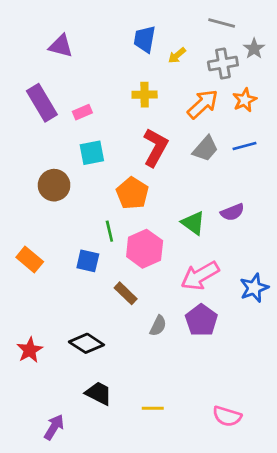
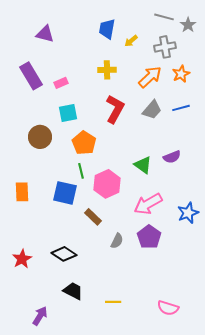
gray star: (254, 49) -> (188, 25), moved
orange pentagon: (132, 193) -> (84, 143), moved
orange rectangle: (30, 259) -> (22, 192), turned 48
blue square: (88, 261) -> (65, 193), size x1.4

